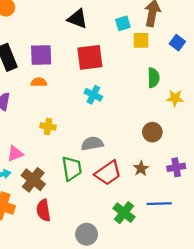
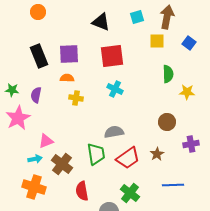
cyan square: (123, 23) -> (137, 17), moved
yellow cross: (48, 126) -> (76, 98), moved
purple cross: (176, 167) -> (191, 144), moved
red semicircle: (43, 210) -> (82, 191), moved
green cross: (124, 213) -> (130, 193), moved

